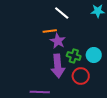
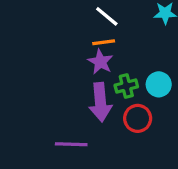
orange line: (50, 31) -> (104, 42), moved
green cross: (74, 56) -> (126, 86), turned -32

